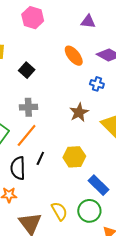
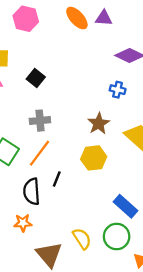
pink hexagon: (33, 18) -> (26, 19), moved
orange ellipse: (74, 56) -> (77, 18), moved
yellow hexagon: (74, 157) -> (94, 158), moved

